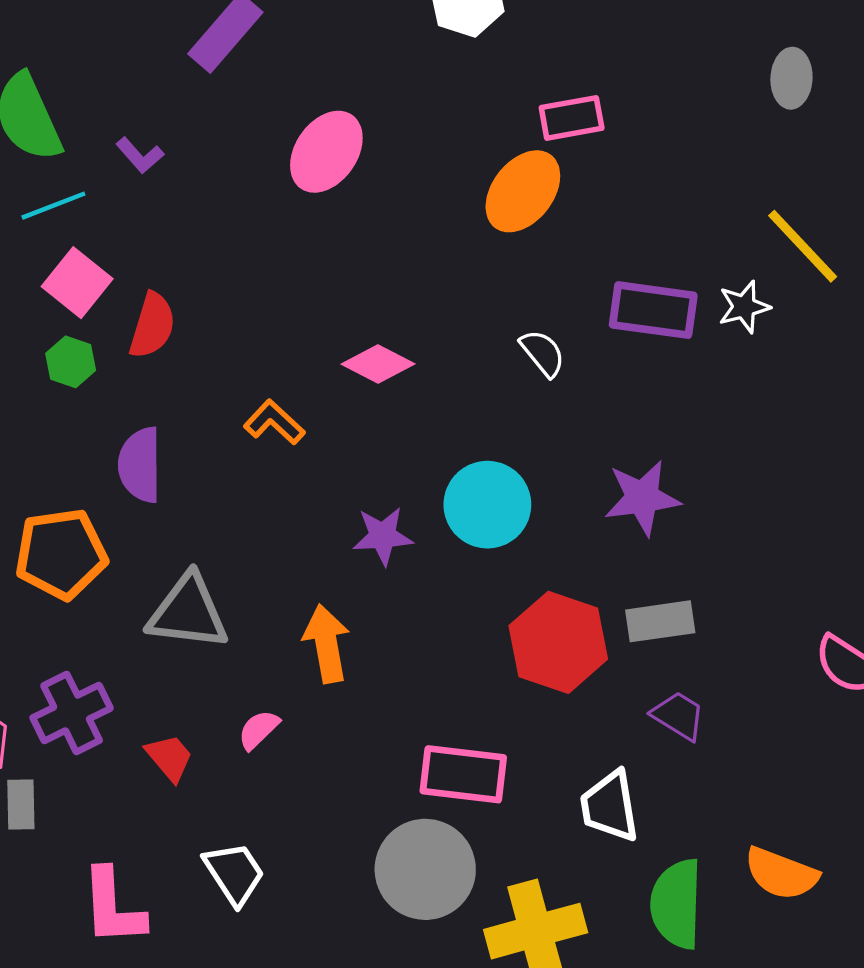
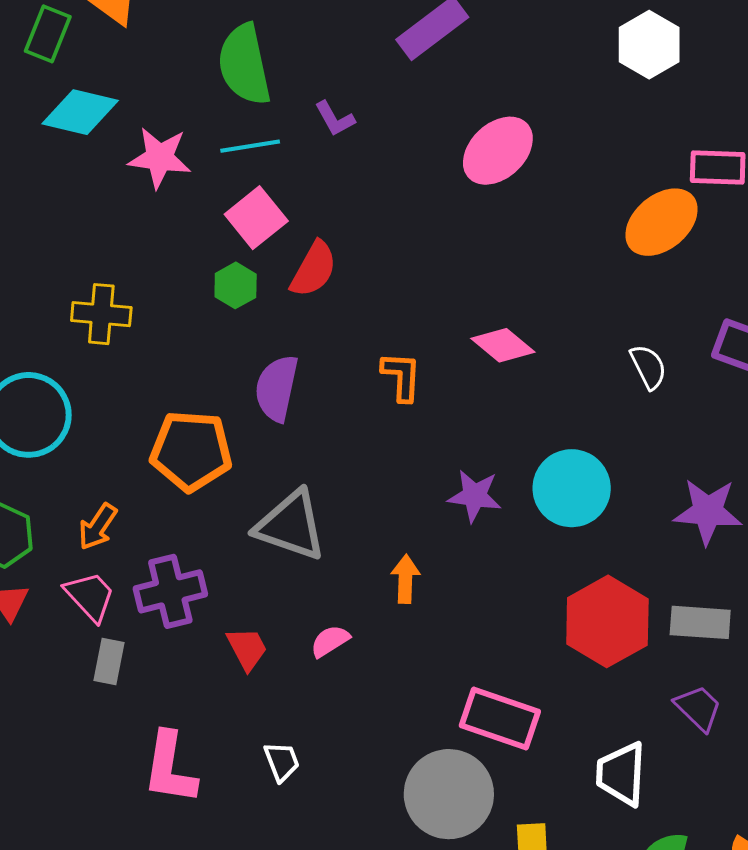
orange L-shape: (274, 422) -> (402, 376), turned 38
orange arrow: (326, 644) -> (405, 579), size x0.7
white trapezoid: (234, 873) -> (282, 762), size x0.7

